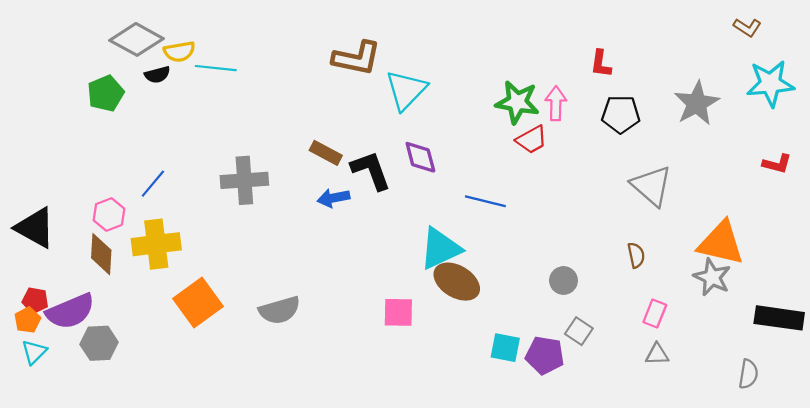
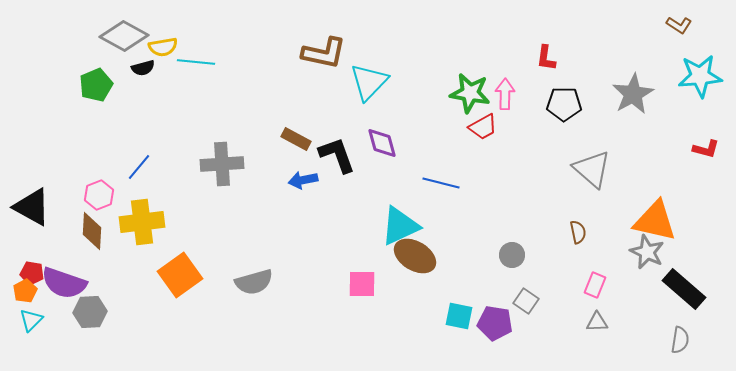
purple semicircle: (70, 311) -> (64, 283), turned 42
black rectangle: (779, 318) -> (684, 289), moved, turned 33

